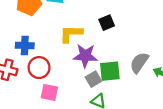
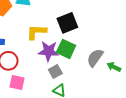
black square: (107, 23) -> (67, 23), size x1.5
green square: (110, 71) -> (66, 49), moved, turned 30

